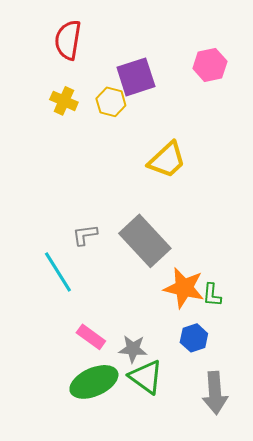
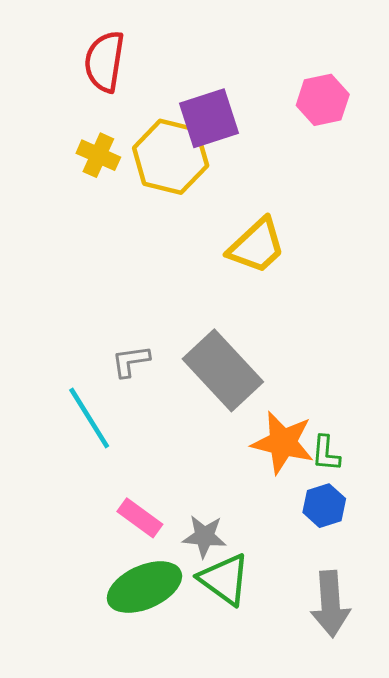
yellow hexagon: (111, 102) -> (171, 157), size x1.6
blue hexagon: (194, 338) -> (324, 506), moved

